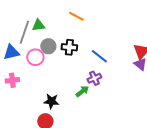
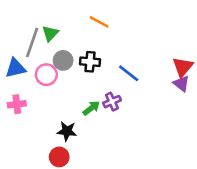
green triangle: (38, 25) -> (50, 33), turned -40
purple cross: (94, 78) -> (112, 102), moved
green arrow: (82, 91) -> (91, 108), moved

